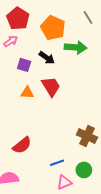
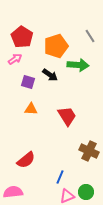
orange pentagon: (53, 28) -> (56, 46), turned 30
red trapezoid: (51, 87) -> (67, 116), moved
blue line: (57, 163) -> (60, 177), turned -48
green circle: (84, 170) -> (86, 192), moved

